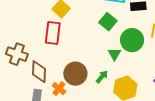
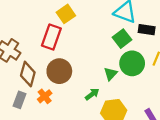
green square: (108, 22) -> (122, 39), moved
brown circle: (75, 74) -> (59, 71), moved

